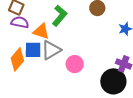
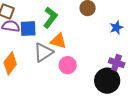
orange triangle: (41, 31) -> (58, 41), moved
blue square: (33, 50) -> (28, 29), moved

